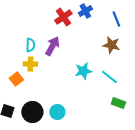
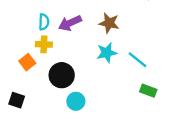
brown star: (111, 45) -> (109, 23), moved
purple arrow: (52, 46) -> (70, 23), turned -144
black circle: (32, 112) -> (62, 75), moved

